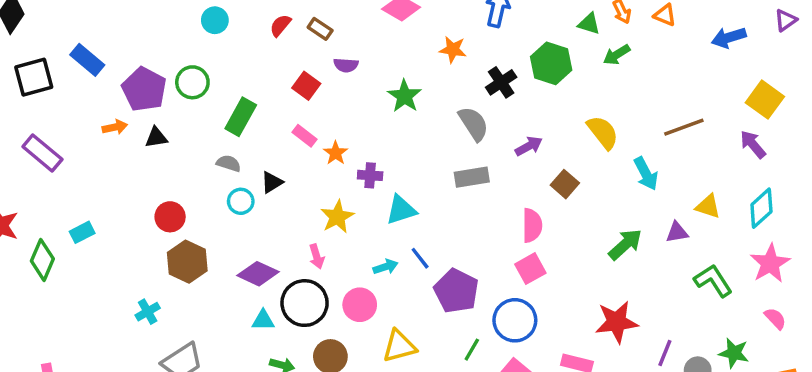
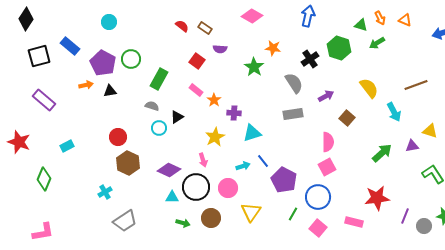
cyan circle: (215, 20) -> (109, 22), moved
red semicircle: (280, 25) -> (182, 26), turned 88
orange star: (453, 50) -> (273, 48), moved
green diamond: (42, 260) -> (44, 179), moved
yellow triangle: (399, 346) -> (251, 212), turned -40

